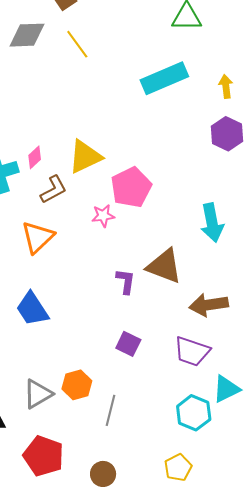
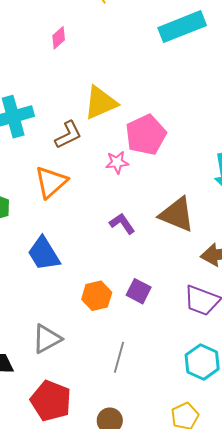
pink diamond: (35, 157) -> (59, 38), moved
purple L-shape: (126, 281) -> (122, 224), moved, turned -44
orange hexagon: (77, 385) -> (97, 296), moved

